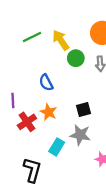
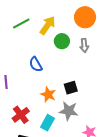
yellow arrow: (61, 40) -> (48, 25), turned 72
orange star: (48, 112) -> (48, 94), moved
red cross: (27, 122) -> (21, 115), moved

